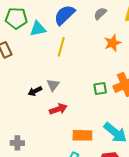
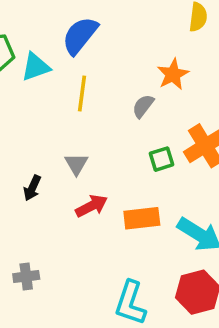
gray semicircle: (100, 14) -> (143, 106), moved
black arrow: (35, 91) -> (32, 188), moved, turned -32
orange rectangle: (82, 135) -> (142, 218), moved

